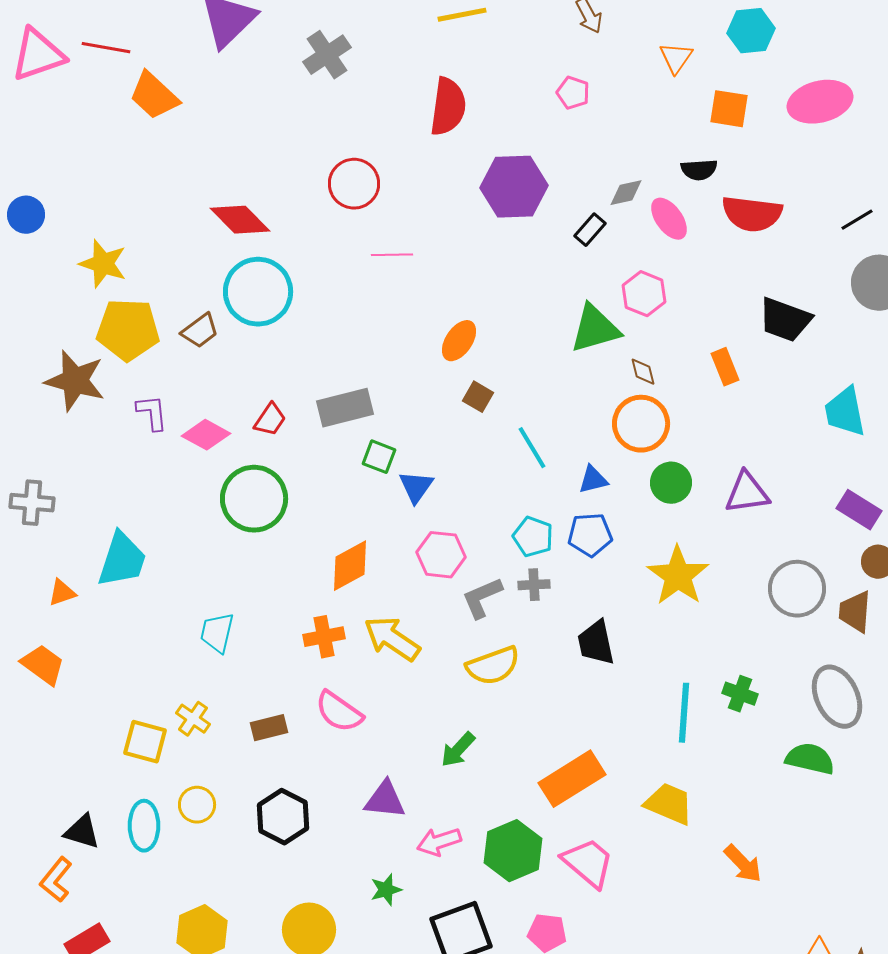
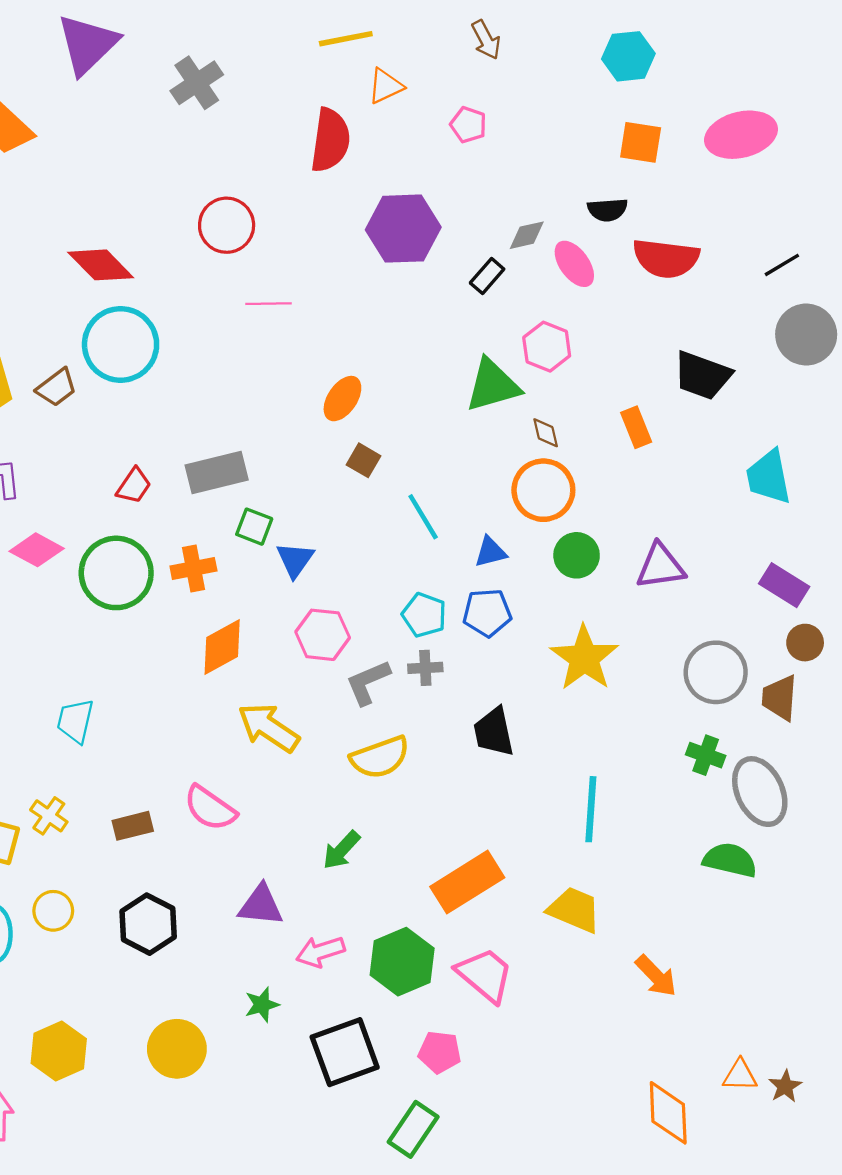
cyan hexagon: (751, 31) -> (628, 56), moved
orange triangle: (676, 58) -> (386, 86), moved, turned 30
pink diamond: (206, 435) -> (37, 550), moved
orange cross: (324, 637) -> (193, 569), moved
green cross: (740, 694) -> (706, 755), moved

